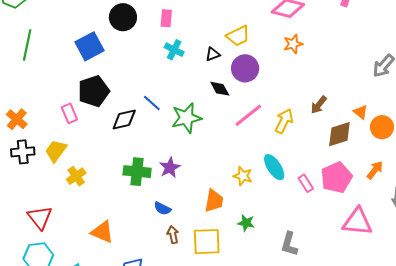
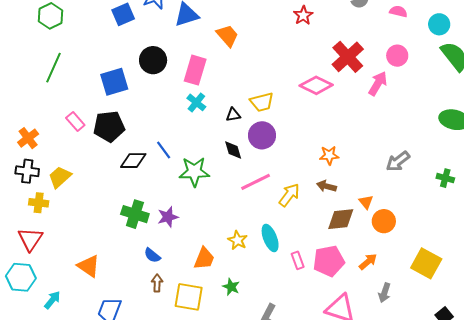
pink rectangle: (166, 18) -> (195, 70), size x1.6
orange star: (293, 44) -> (329, 155), moved
brown arrow: (319, 105) -> (327, 186), turned 54
pink rectangle: (69, 113) -> (75, 121), moved, turned -30
yellow cross: (76, 176) -> (39, 203), moved, turned 30

